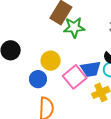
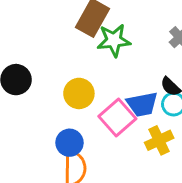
blue circle: (38, 79) -> (70, 143), moved

